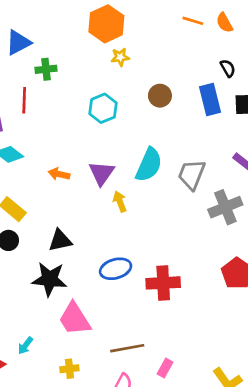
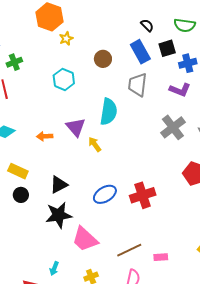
gray trapezoid: (192, 175) -> (138, 85), moved
pink rectangle: (165, 368) -> (161, 257), turned 72

